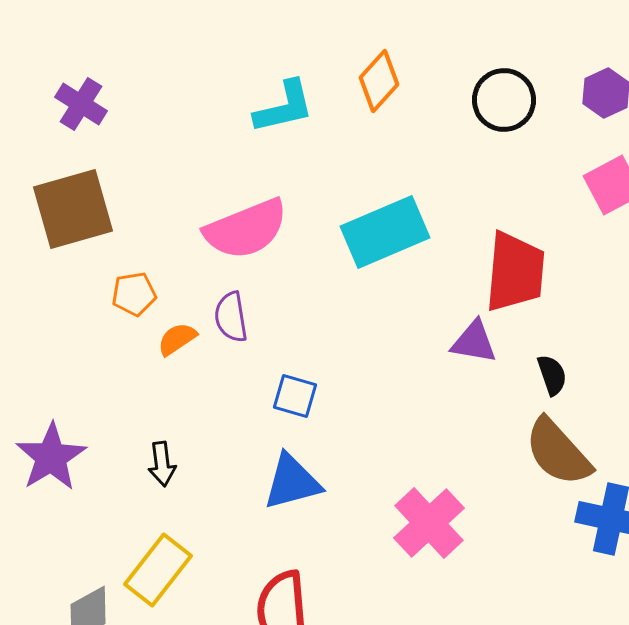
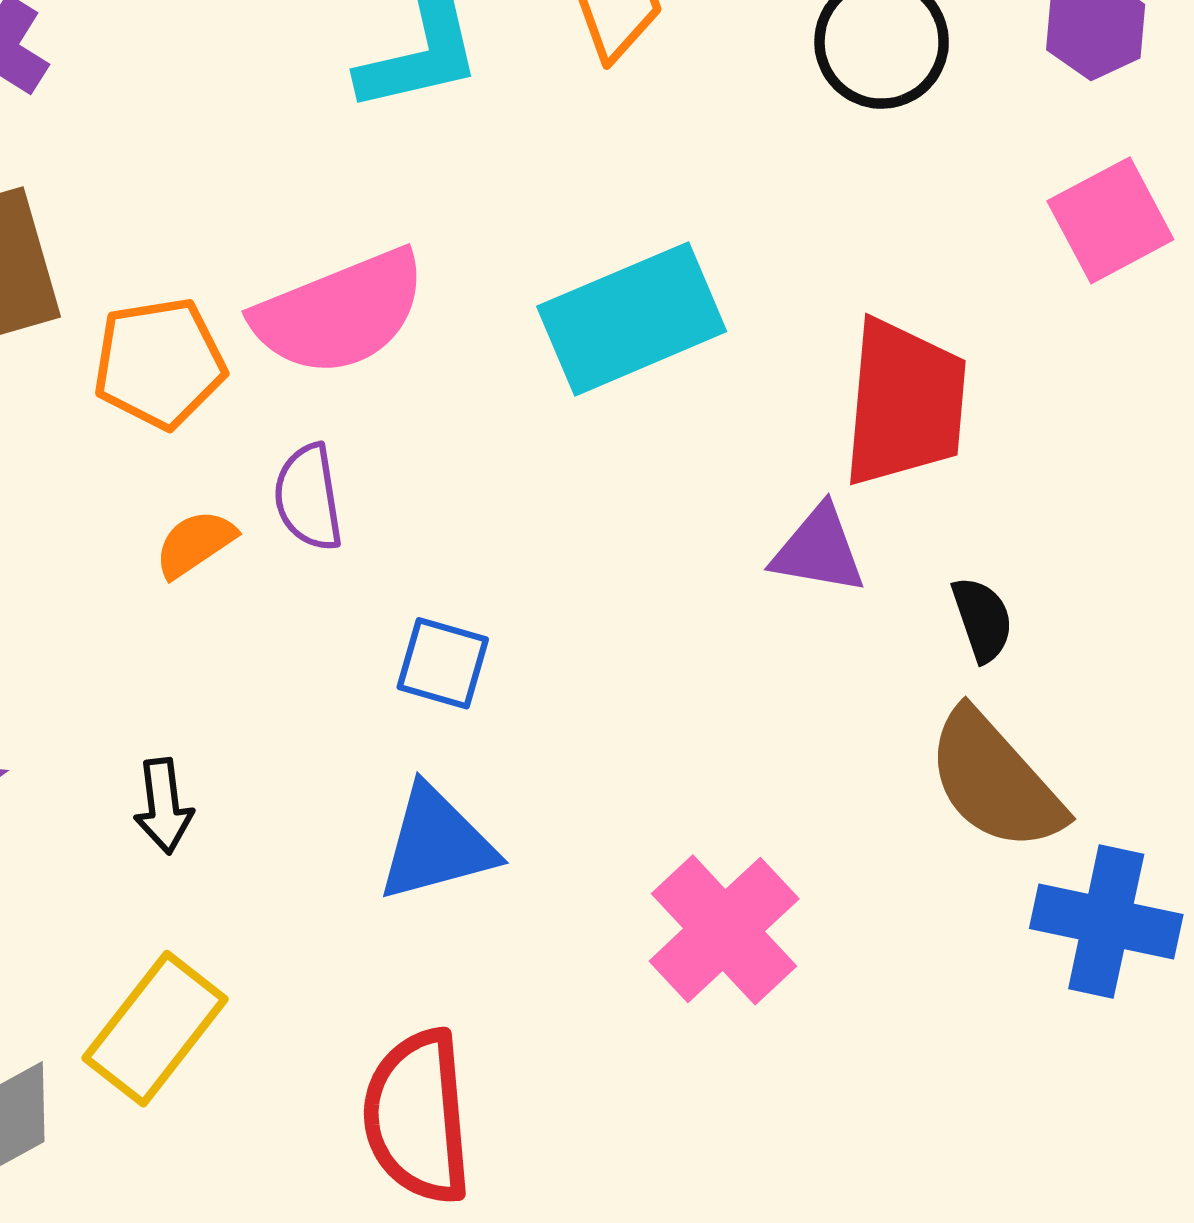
orange pentagon: (134, 294) -> (159, 363), moved, size x1.4

